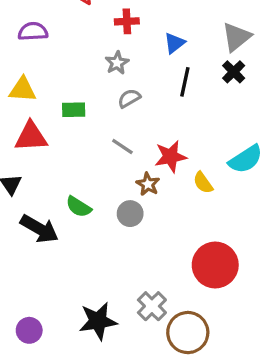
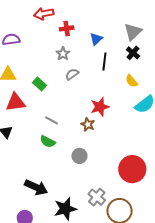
green rectangle: (74, 110) -> (40, 84), turned 48
gray line: (122, 147) -> (52, 120), moved
yellow semicircle: (203, 183) -> (132, 81), moved
gray circle: (130, 214) -> (79, 156), moved
black arrow: (39, 229) -> (36, 187), moved

